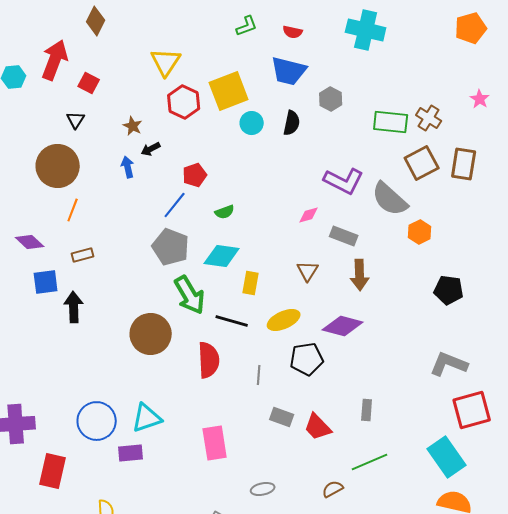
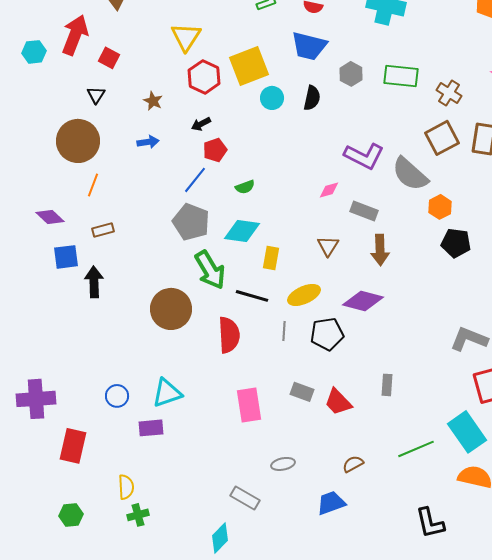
green rectangle: (391, 122) -> (401, 76), moved
black arrow: (151, 149) -> (201, 124), moved
blue arrow: (128, 167) -> (148, 142), turned 95
black pentagon: (449, 290) -> (456, 243), moved
gray line: (259, 375) -> (284, 331), moved
blue circle: (97, 421) -> (117, 396), size x0.6
pink rectangle: (215, 443) -> (249, 405), moved
green line: (370, 462) -> (416, 449), moved

